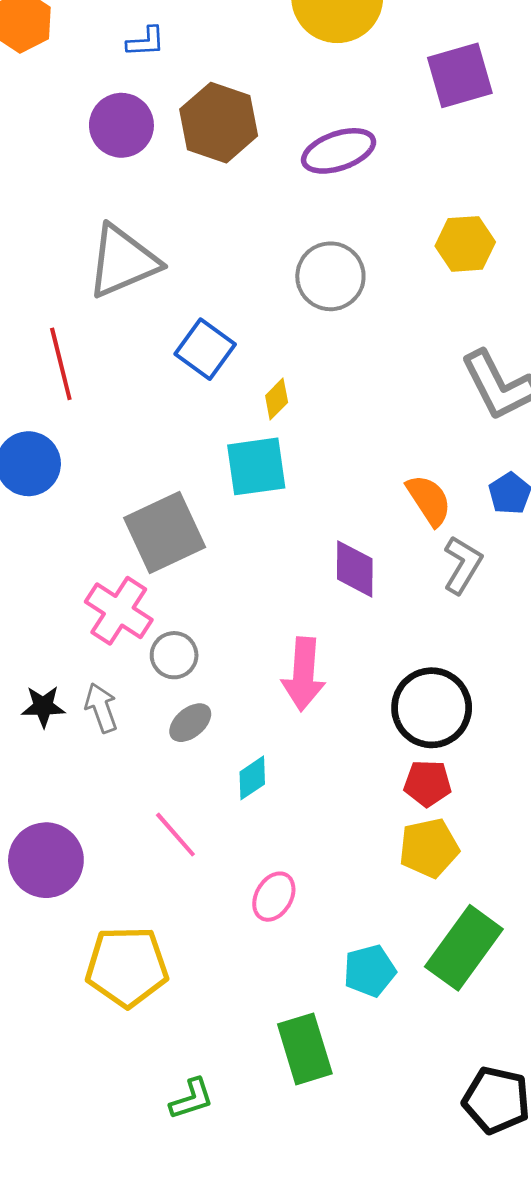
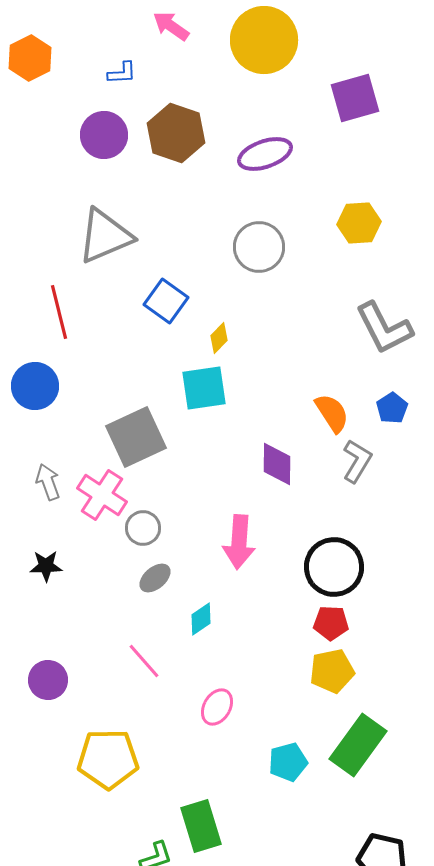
gray arrow: (101, 708) -> (48, 482), moved
purple circle: (46, 860) -> (48, 680), size x0.7
green rectangle: (305, 1049) -> (201, 826), moved

